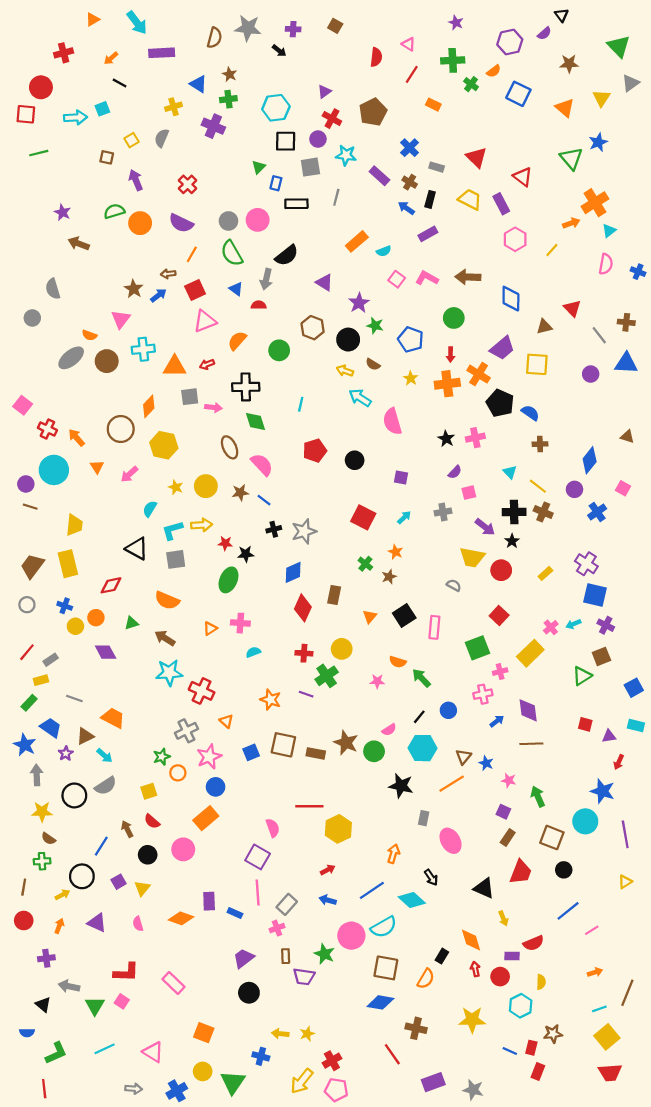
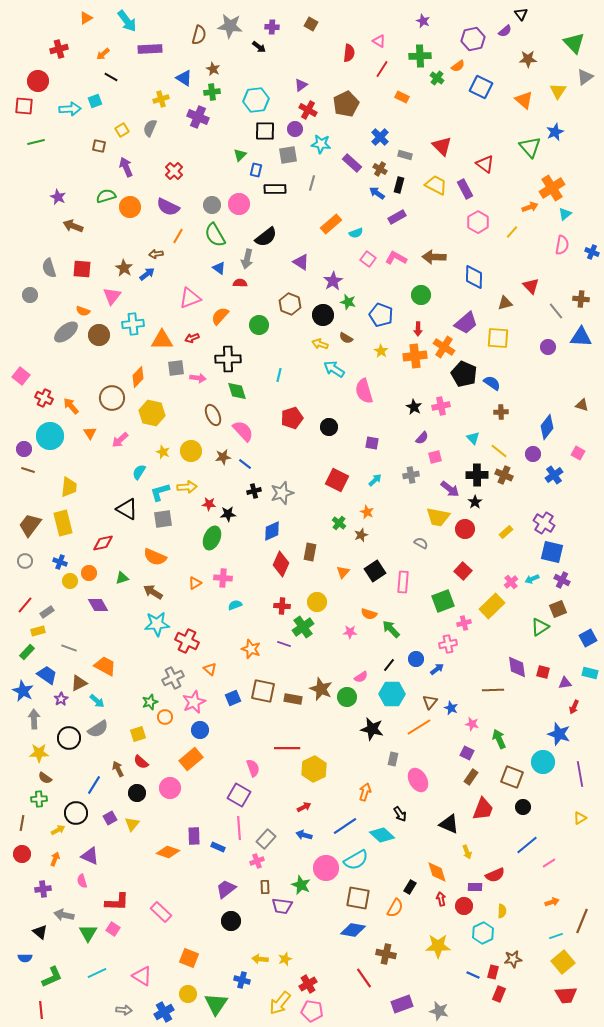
red square: (195, 290) -> (82, 269), moved, turned 30
purple diamond: (528, 710) -> (517, 667), moved
blue arrow: (497, 721) -> (437, 669), moved
pink semicircle: (138, 924) -> (82, 881), moved

